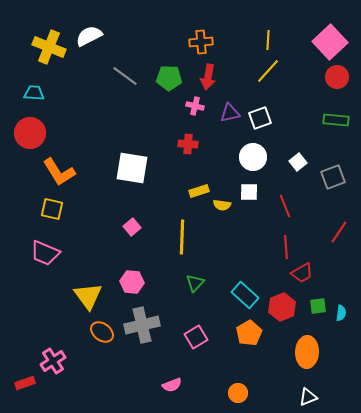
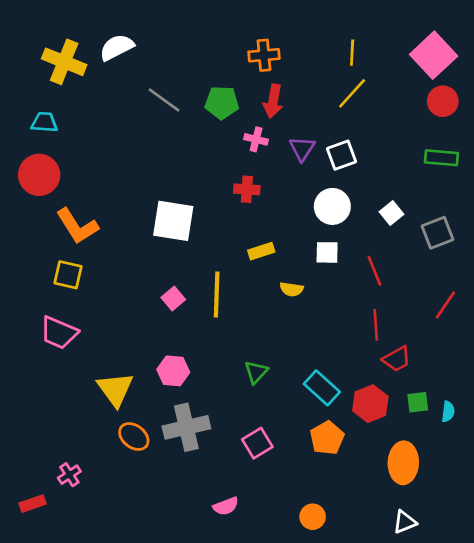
purple triangle: (230, 113) -> (302, 149), turned -45
yellow semicircle: (222, 205) -> (292, 289), moved
yellow line: (182, 237) -> (217, 295), moved
pink cross: (53, 361) -> (69, 475), size x0.7

